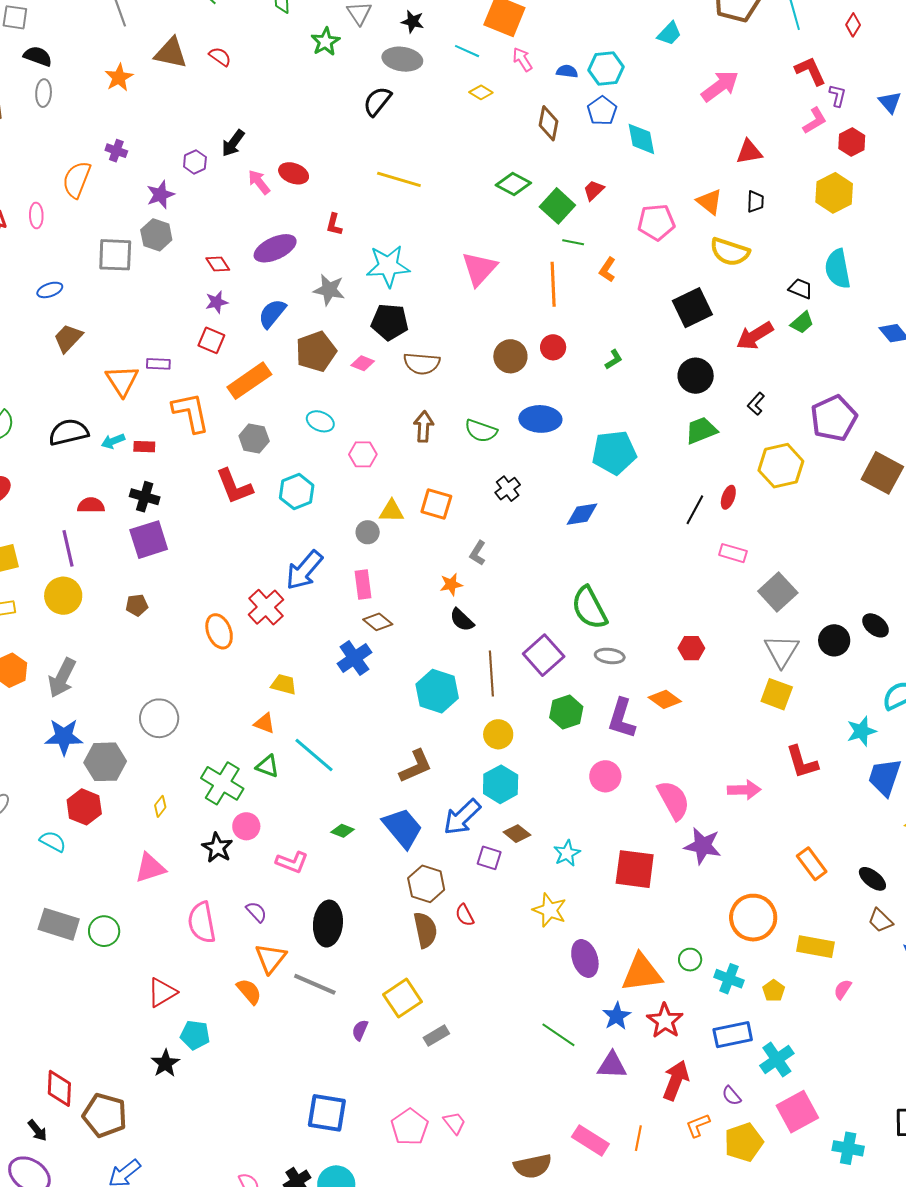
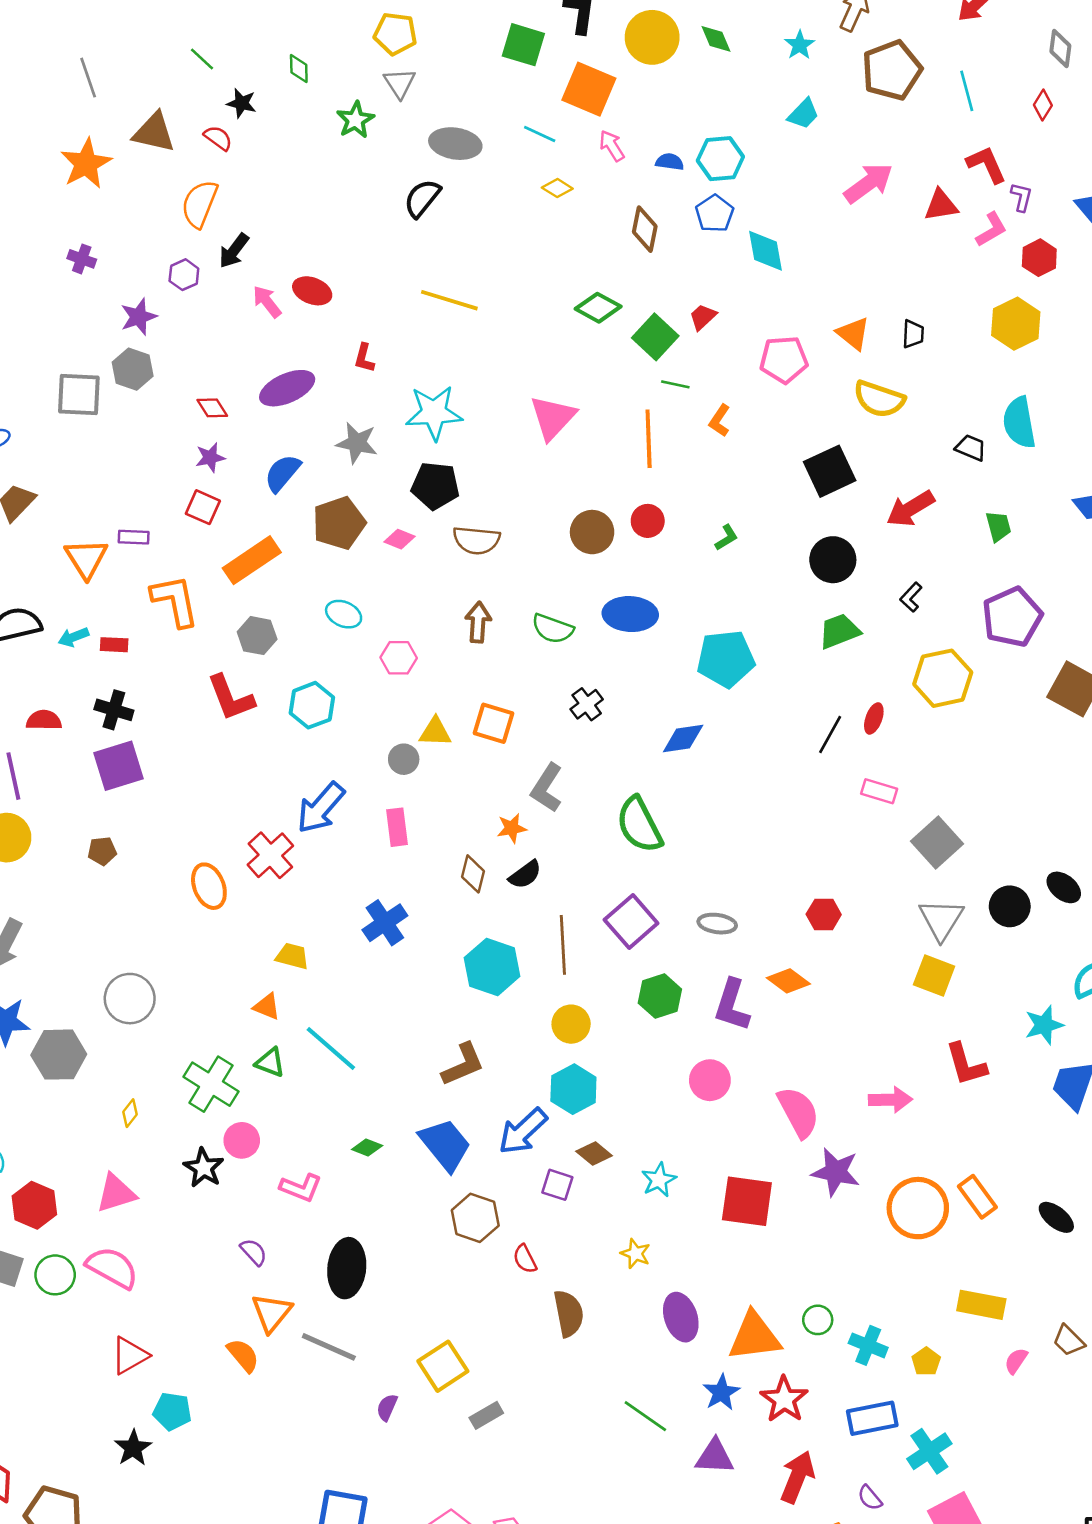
black star: (413, 22) -> (241, 103), moved
orange star: (119, 77) -> (86, 164), size x1.4
red triangle: (749, 152) -> (941, 205), moved
orange semicircle: (77, 180) -> (200, 204), moved
green trapezoid: (802, 323) -> (998, 526), moved, turned -65
gray L-shape: (478, 553) -> (547, 788), size x1.5
green semicircle: (589, 608) -> (639, 825), moved
black semicircle: (462, 620) -> (525, 875), turned -80
brown diamond: (378, 622) -> (473, 874), moved, turned 64
red hexagon: (84, 807) -> (34, 1205), moved
yellow star: (550, 910) -> (635, 1254), size x0.7
orange circle: (753, 918) -> (918, 1208), moved
brown trapezoid: (880, 921) -> (1069, 1341), moved
pink semicircle: (202, 922) -> (112, 1268), moved, turned 129
brown semicircle: (425, 930) -> (569, 1313), moved

